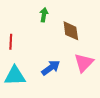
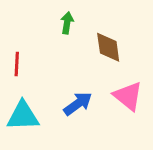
pink triangle: (84, 63) -> (128, 96), turned -35

